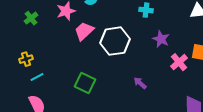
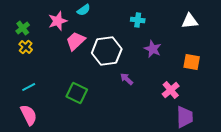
yellow cross: (26, 59) -> (26, 47), moved, turned -32
pink cross: (179, 62) -> (171, 90), moved
purple arrow: (140, 83) -> (127, 79), moved

